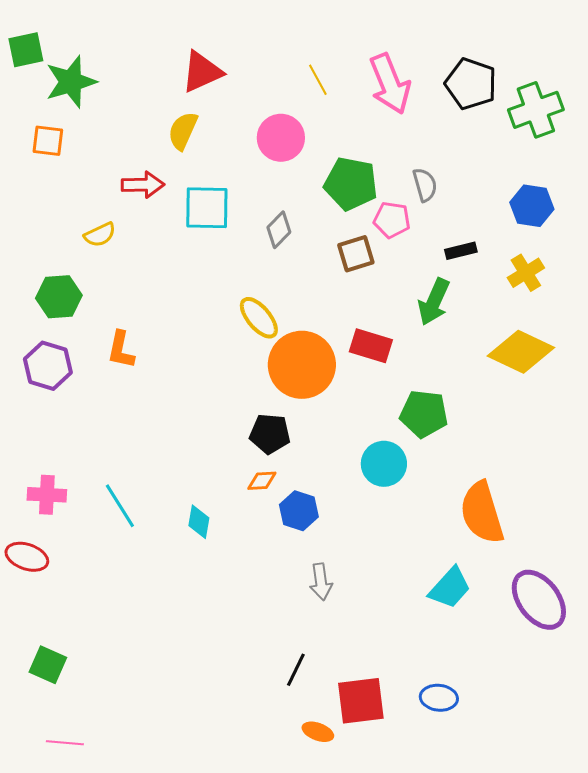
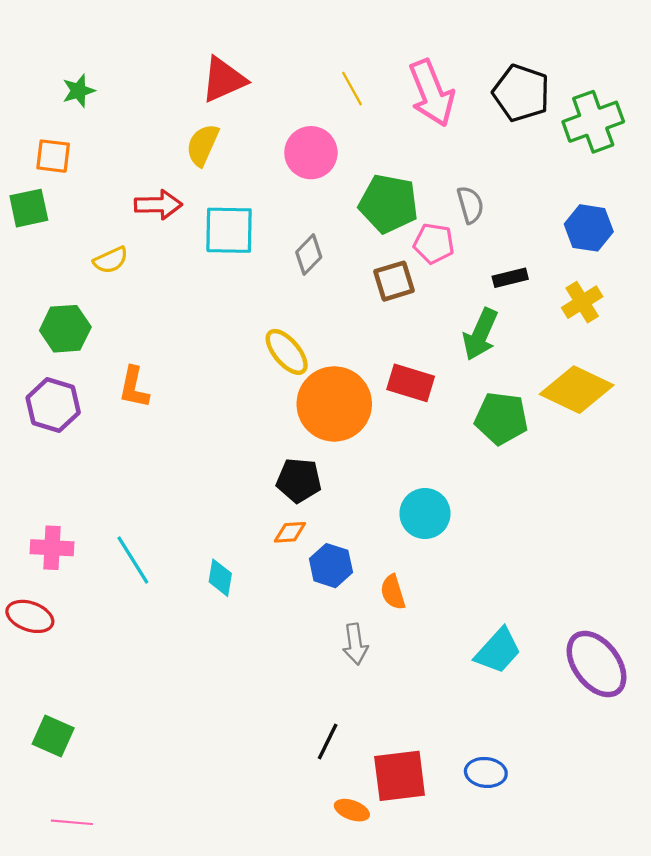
green square: (26, 50) -> (29, 208), moved
green star: (71, 82) -> (79, 91), size x0.6
green pentagon: (424, 414) -> (501, 418), moved
orange semicircle: (482, 513) -> (393, 592), moved, size x0.5

